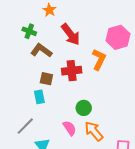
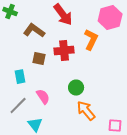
green cross: (29, 31) -> (10, 12), moved
cyan rectangle: (39, 97) -> (20, 77), moved
pink semicircle: (70, 128) -> (43, 97), moved

